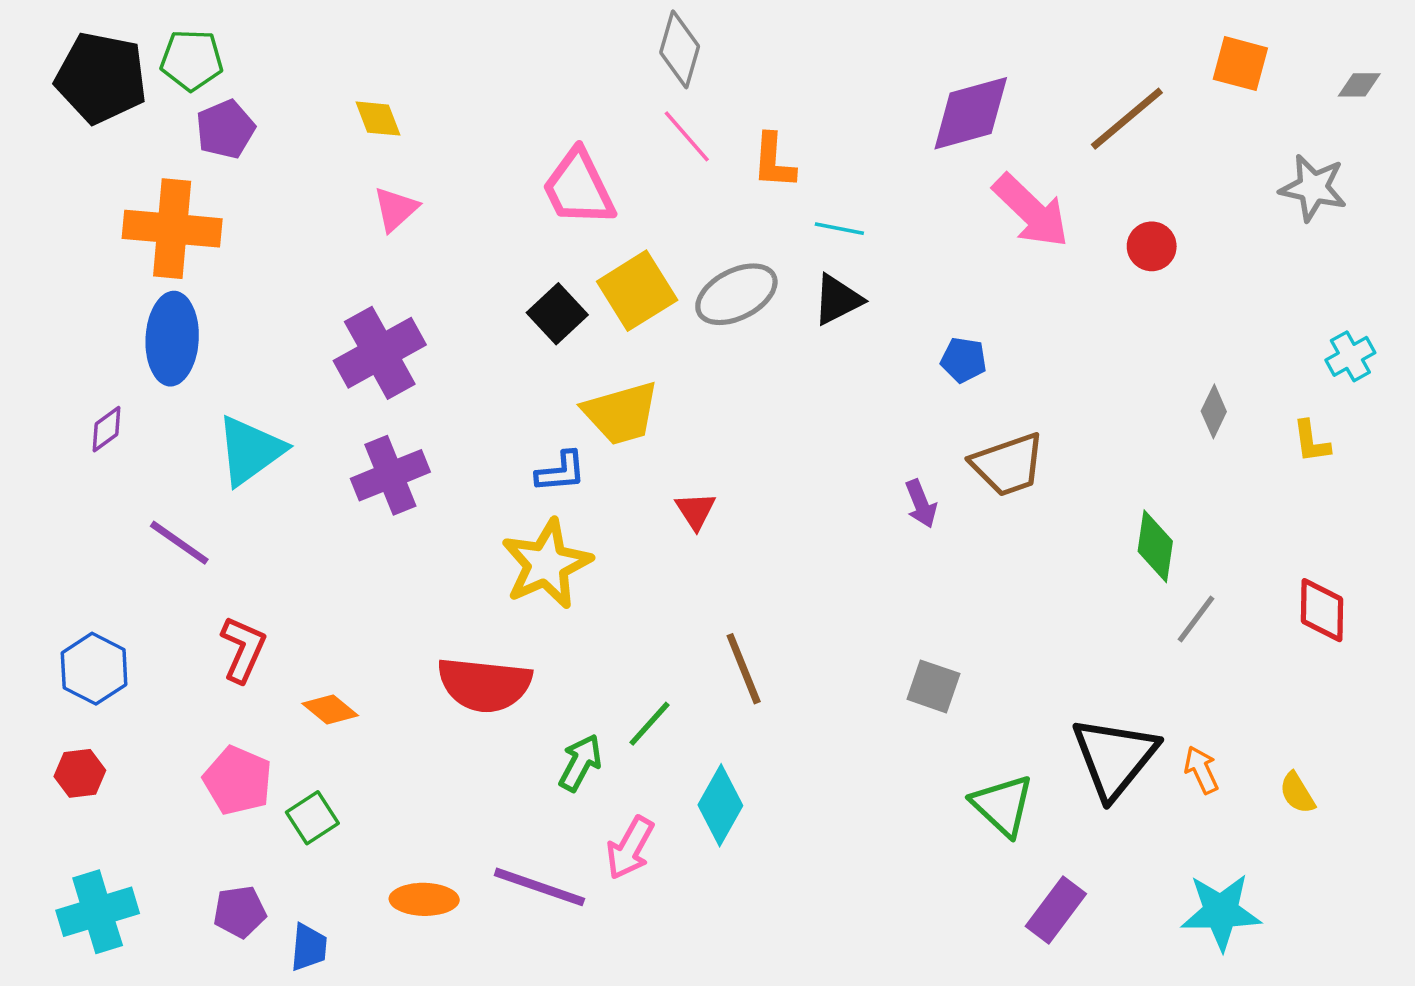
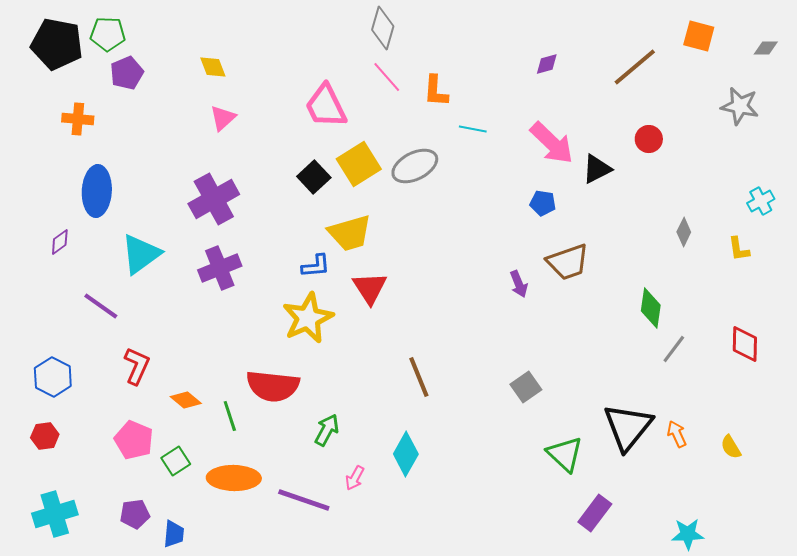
purple diamond: (971, 113) -> (547, 64), size x0.5
pink arrow: (1031, 211) -> (552, 143), moved
orange cross: (172, 229) -> (78, 119), moved, size x0.6
black triangle: (838, 300) -> (597, 169), moved
red triangle: (696, 511) -> (370, 288), moved, size x1.5
gray square: (933, 686) -> (526, 387), turned 36
green line: (649, 724) -> (230, 416), moved, turned -60
pink arrow: (630, 848) -> (355, 478), size x0.7
orange ellipse: (424, 899) -> (234, 478), moved, size x1.4
cyan star: (1221, 912) -> (688, 534), moved, size x0.7

